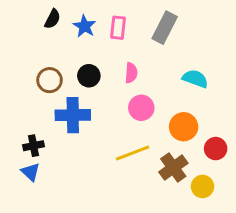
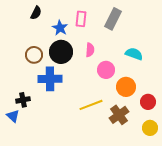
blue star: (84, 26) -> (60, 28), moved
black circle: (89, 76) -> (61, 52), size x1.5
pink circle: (141, 108) -> (106, 70), moved
blue triangle: (31, 172) -> (13, 116), moved
yellow circle: (202, 186) -> (150, 128), moved

